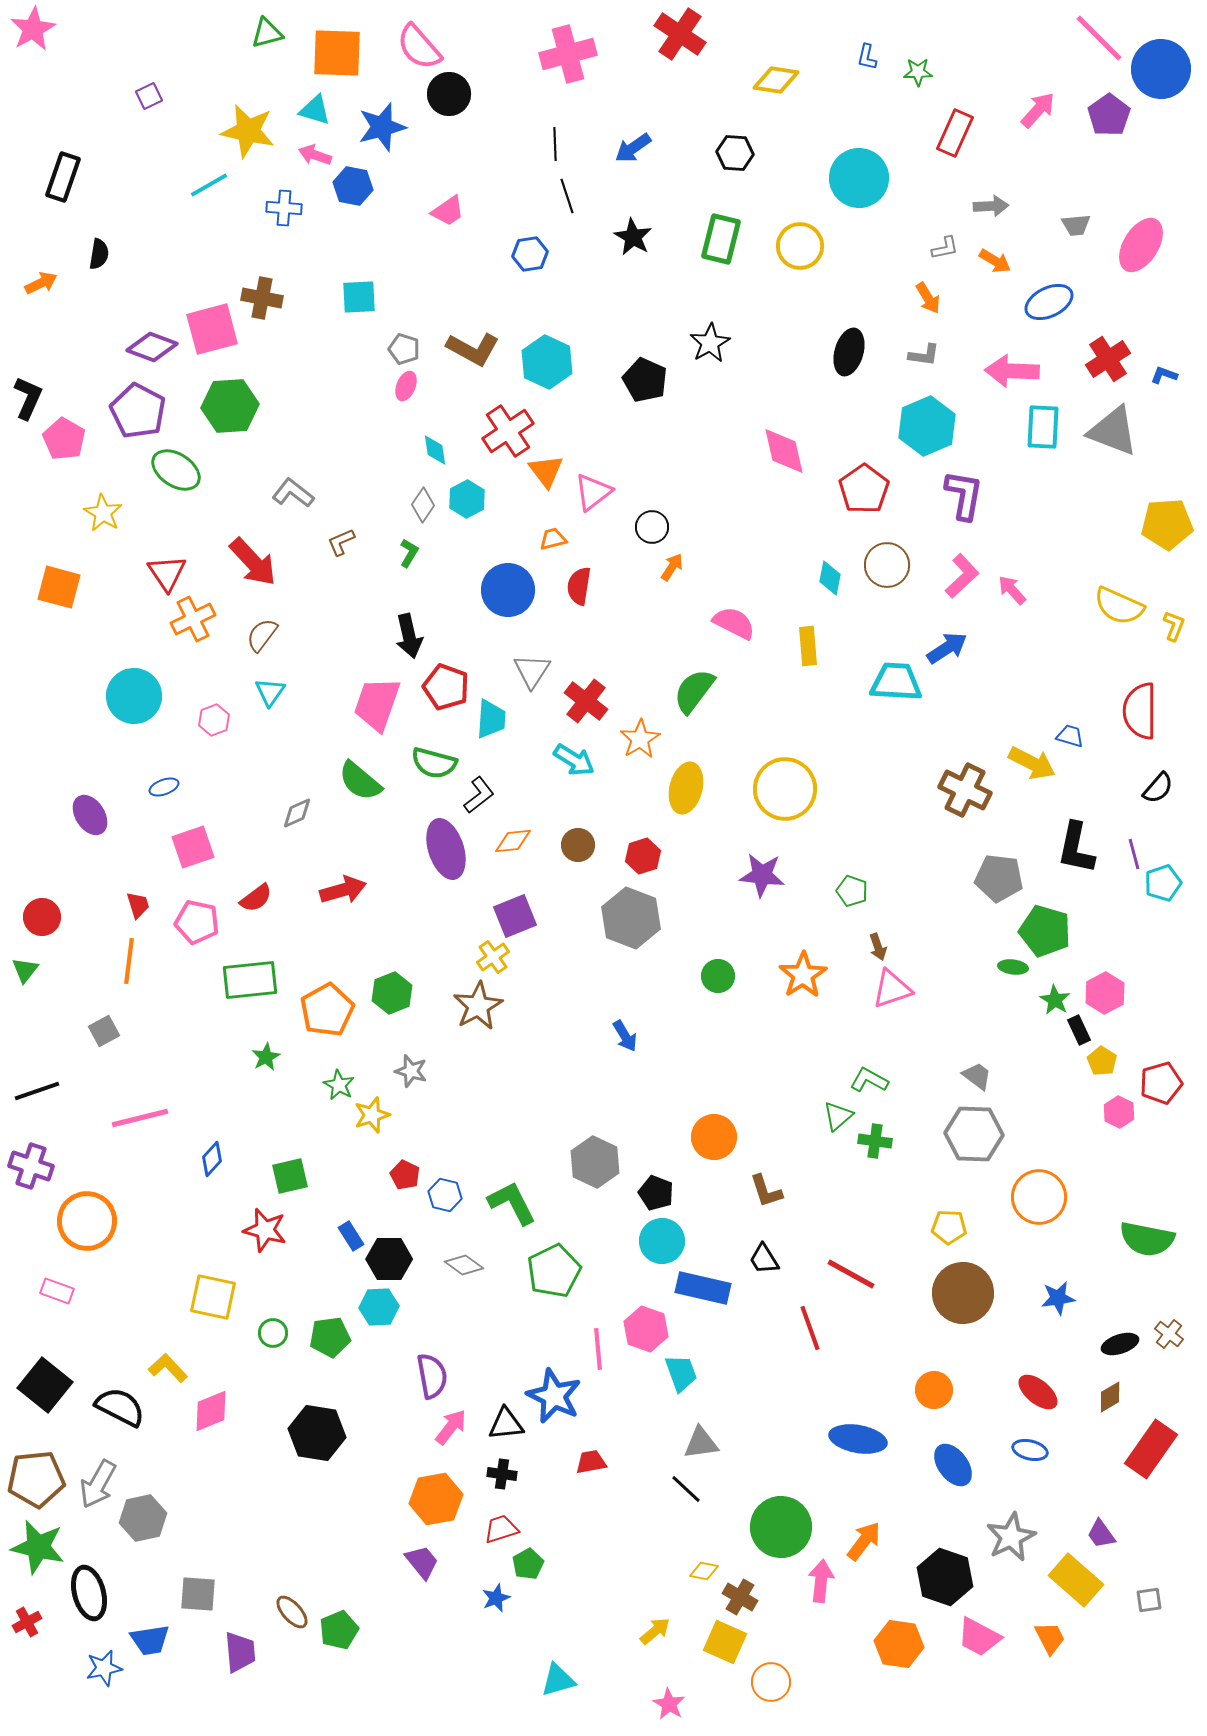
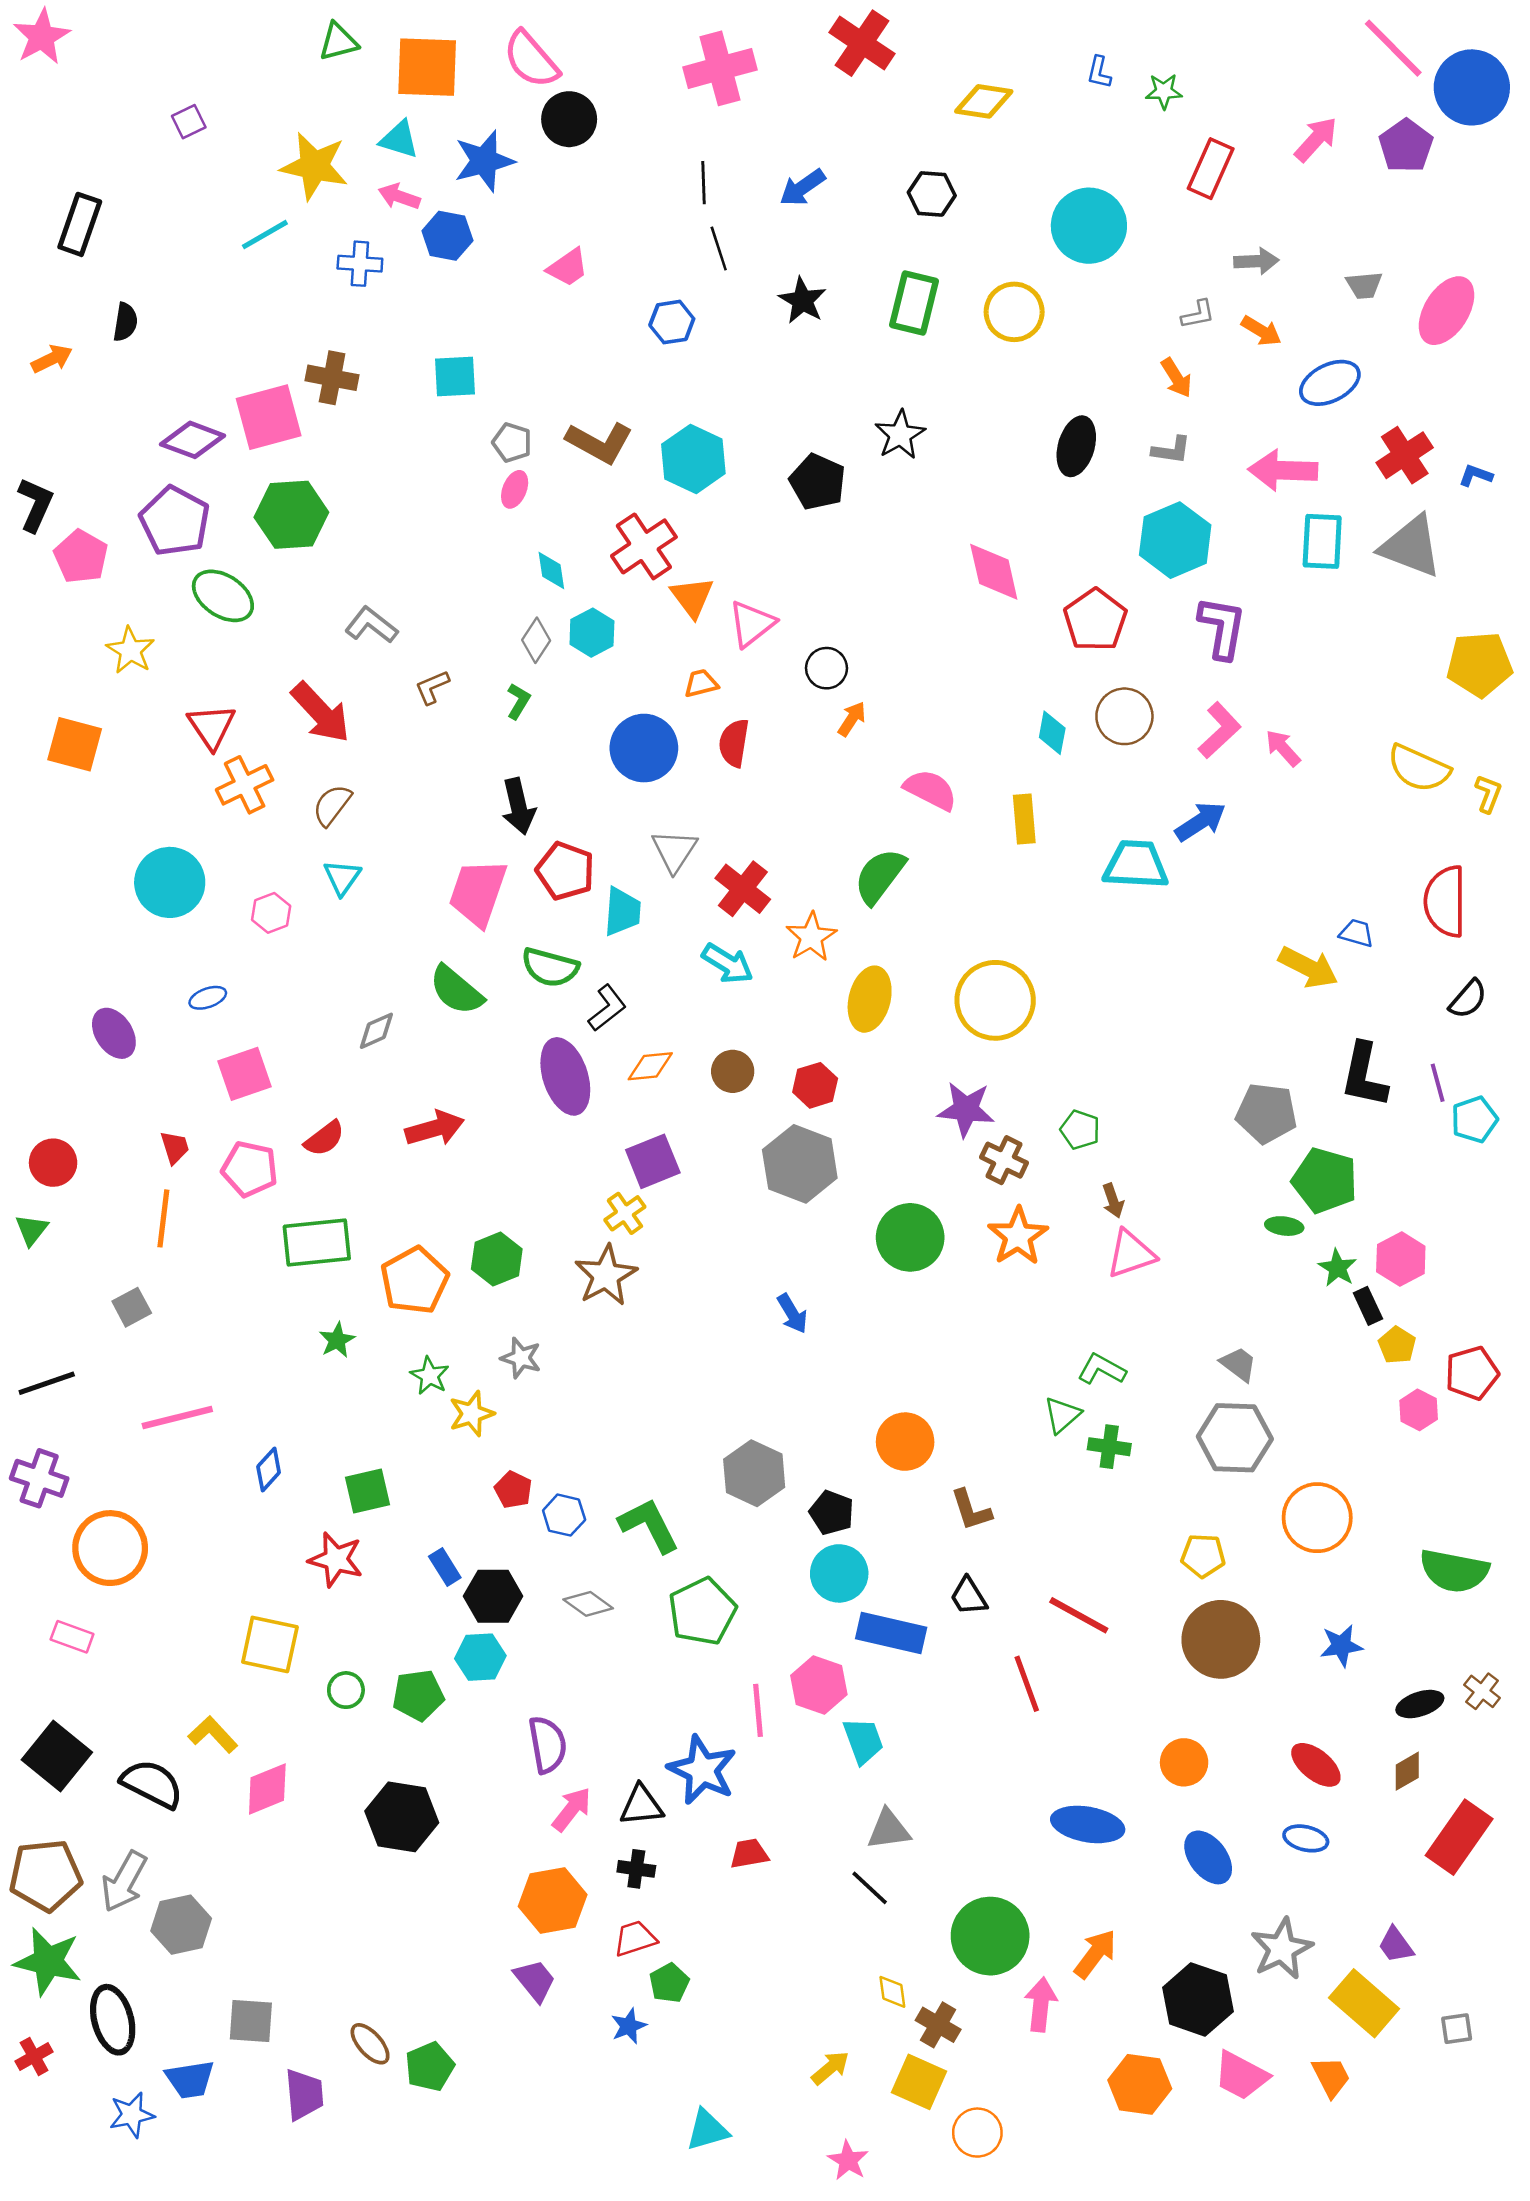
brown cross: (965, 790) -> (1004, 1160), moved, size x0.7
green circle: (718, 976) -> (910, 1237), size x1.6
yellow diamond: (704, 1571) -> (892, 1992), turned 72

